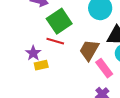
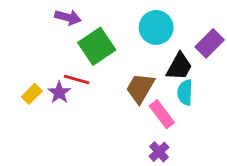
red line: (55, 41) -> (77, 80), moved
yellow rectangle: (41, 65) -> (32, 94), moved, turned -32

